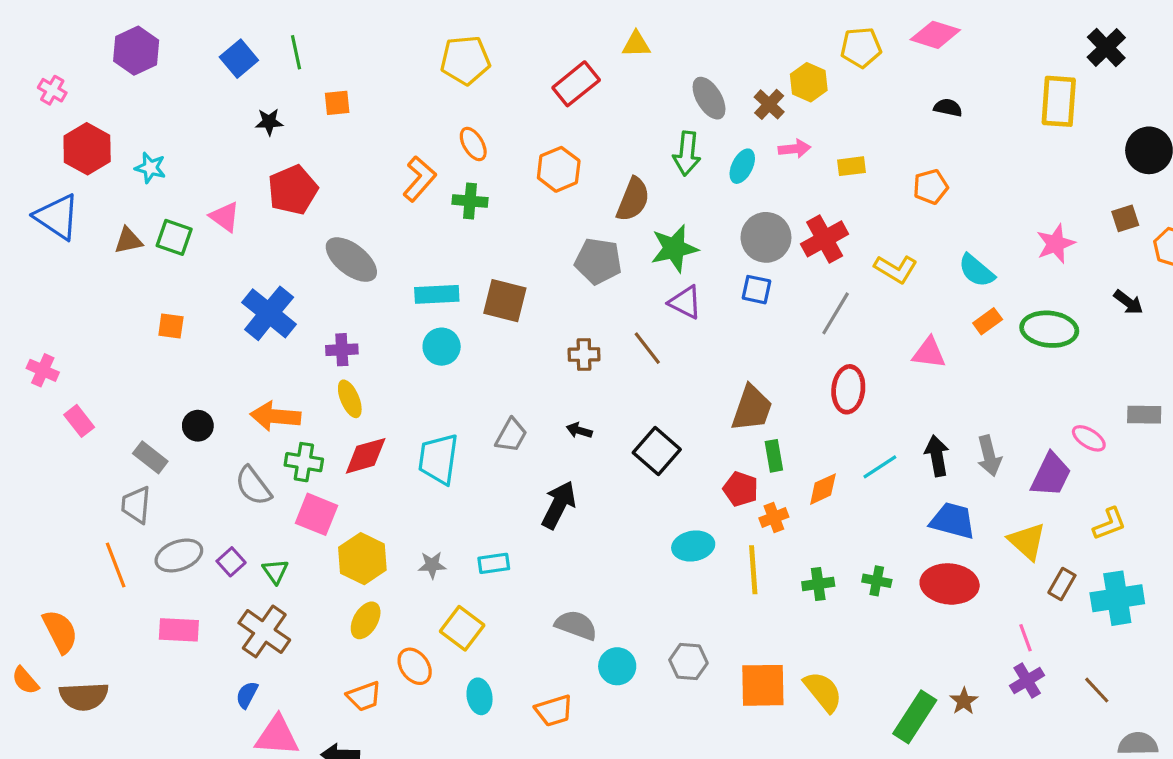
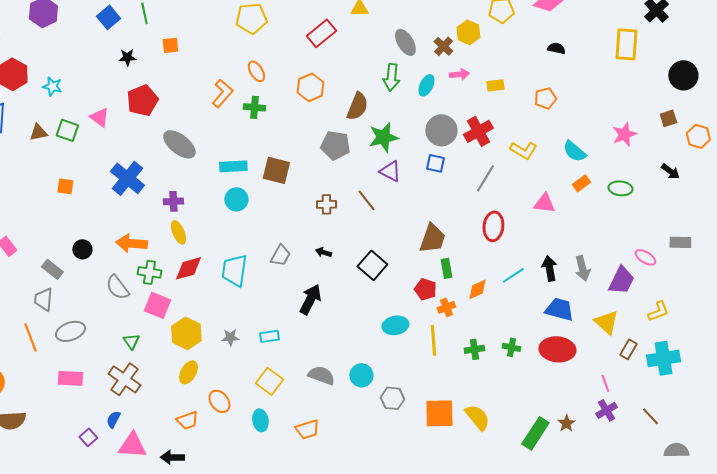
green ellipse: (1049, 329) -> (620, 188), size x0.7
purple square: (231, 562) -> (88, 437), moved
yellow square: (462, 628) -> (269, 381), moved
cyan circle: (617, 666) -> (361, 375), moved

